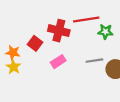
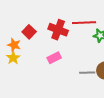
red square: (35, 43) -> (29, 32), moved
gray line: (94, 61) -> (87, 73), moved

